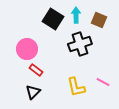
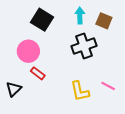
black square: (53, 19) -> (42, 20), moved
black triangle: (33, 92) -> (14, 89), moved

